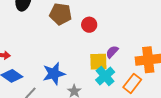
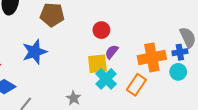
red circle: (89, 25) -> (101, 30), moved
blue star: (54, 74) -> (35, 52), moved

